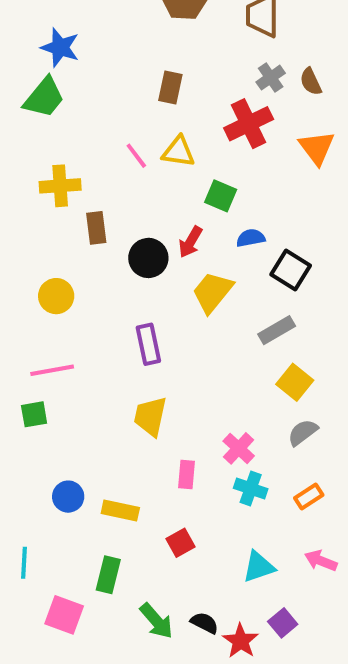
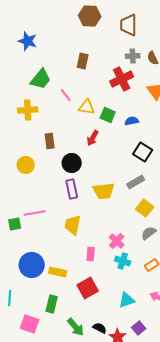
gray cross: (271, 78) -> (133, 56), turned 32
green trapezoid: (44, 98) -> (41, 79), moved
yellow triangle: (178, 152) -> (87, 107), moved
brown rectangle: (96, 228) -> (50, 141), moved
blue semicircle: (251, 238) -> (132, 121), moved
black circle: (148, 258) -> (72, 163), moved
yellow trapezoid: (213, 292) -> (104, 191), moved, turned -135
pink line: (52, 370) -> (35, 213), moved
blue circle: (68, 497) -> (32, 265), size x1.6
red square: (180, 543) -> (88, 288), size x1.5

